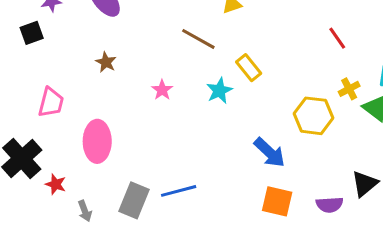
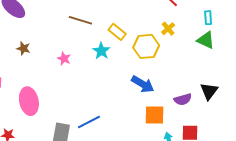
yellow cross: (349, 89) -> (168, 29), moved
yellow hexagon: (314, 116) -> (146, 46), moved
purple semicircle: (330, 205) -> (183, 99), moved

